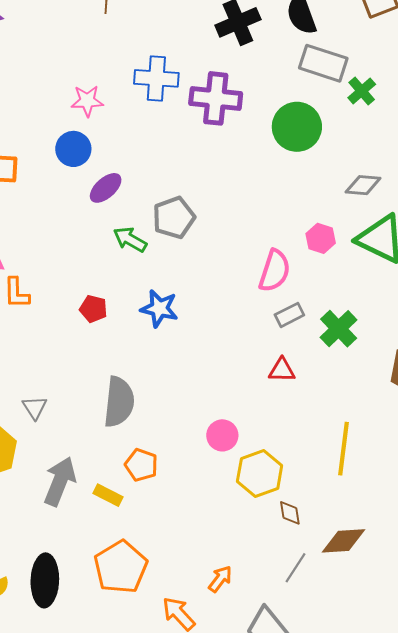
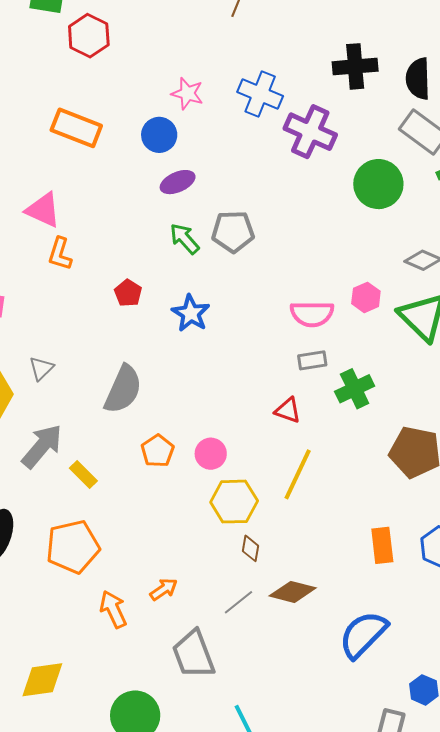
pink semicircle: (275, 271) -> (312, 314), turned 54
yellow line: (343, 449) -> (298, 474), moved
orange pentagon: (141, 465) -> (158, 451), moved

